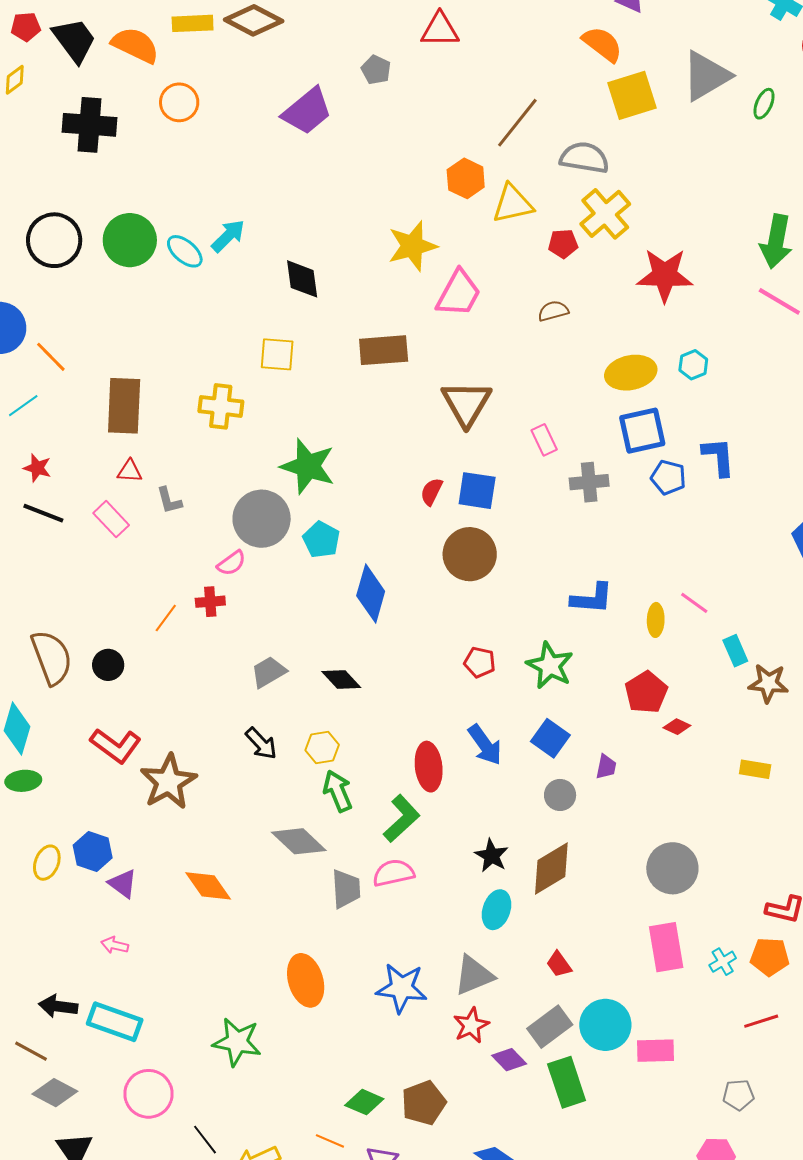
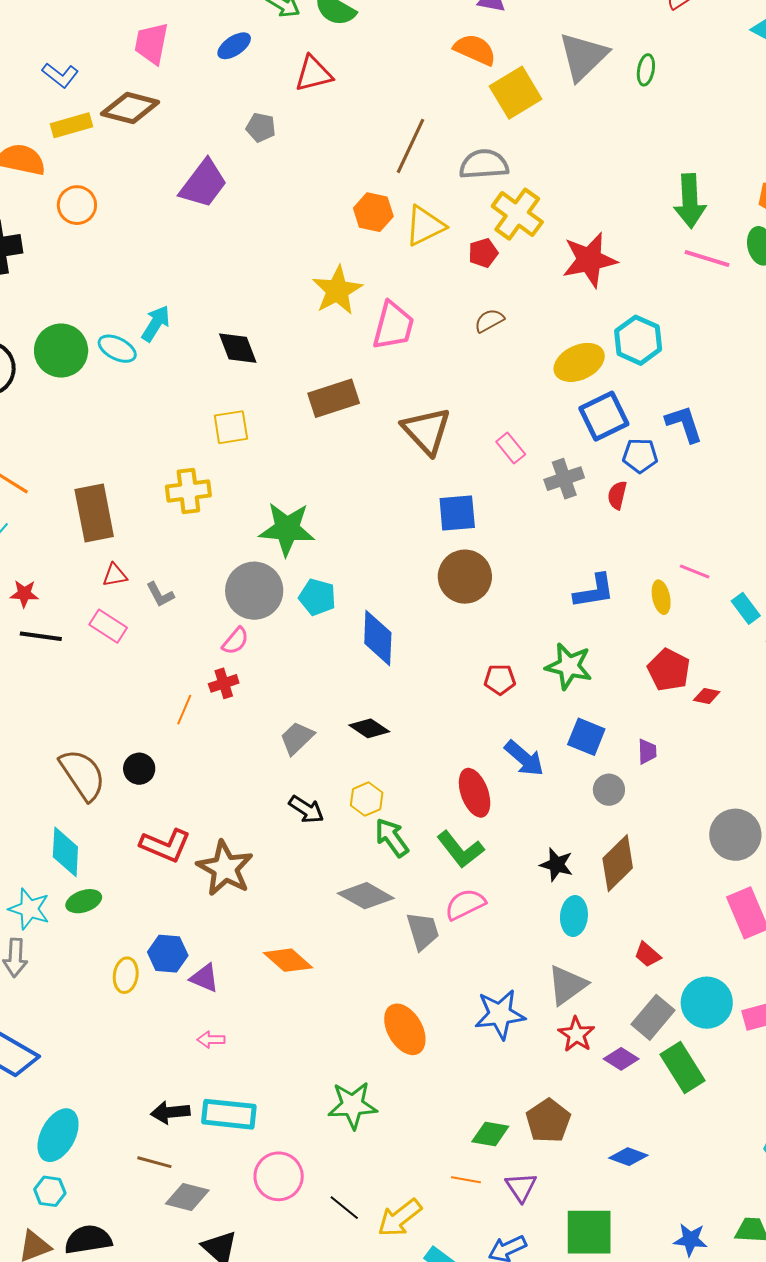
cyan hexagon: (693, 365) -> (638, 340), size x1.6
red semicircle: (432, 492) -> (617, 495), moved
green L-shape: (402, 819) -> (460, 850), turned 108

